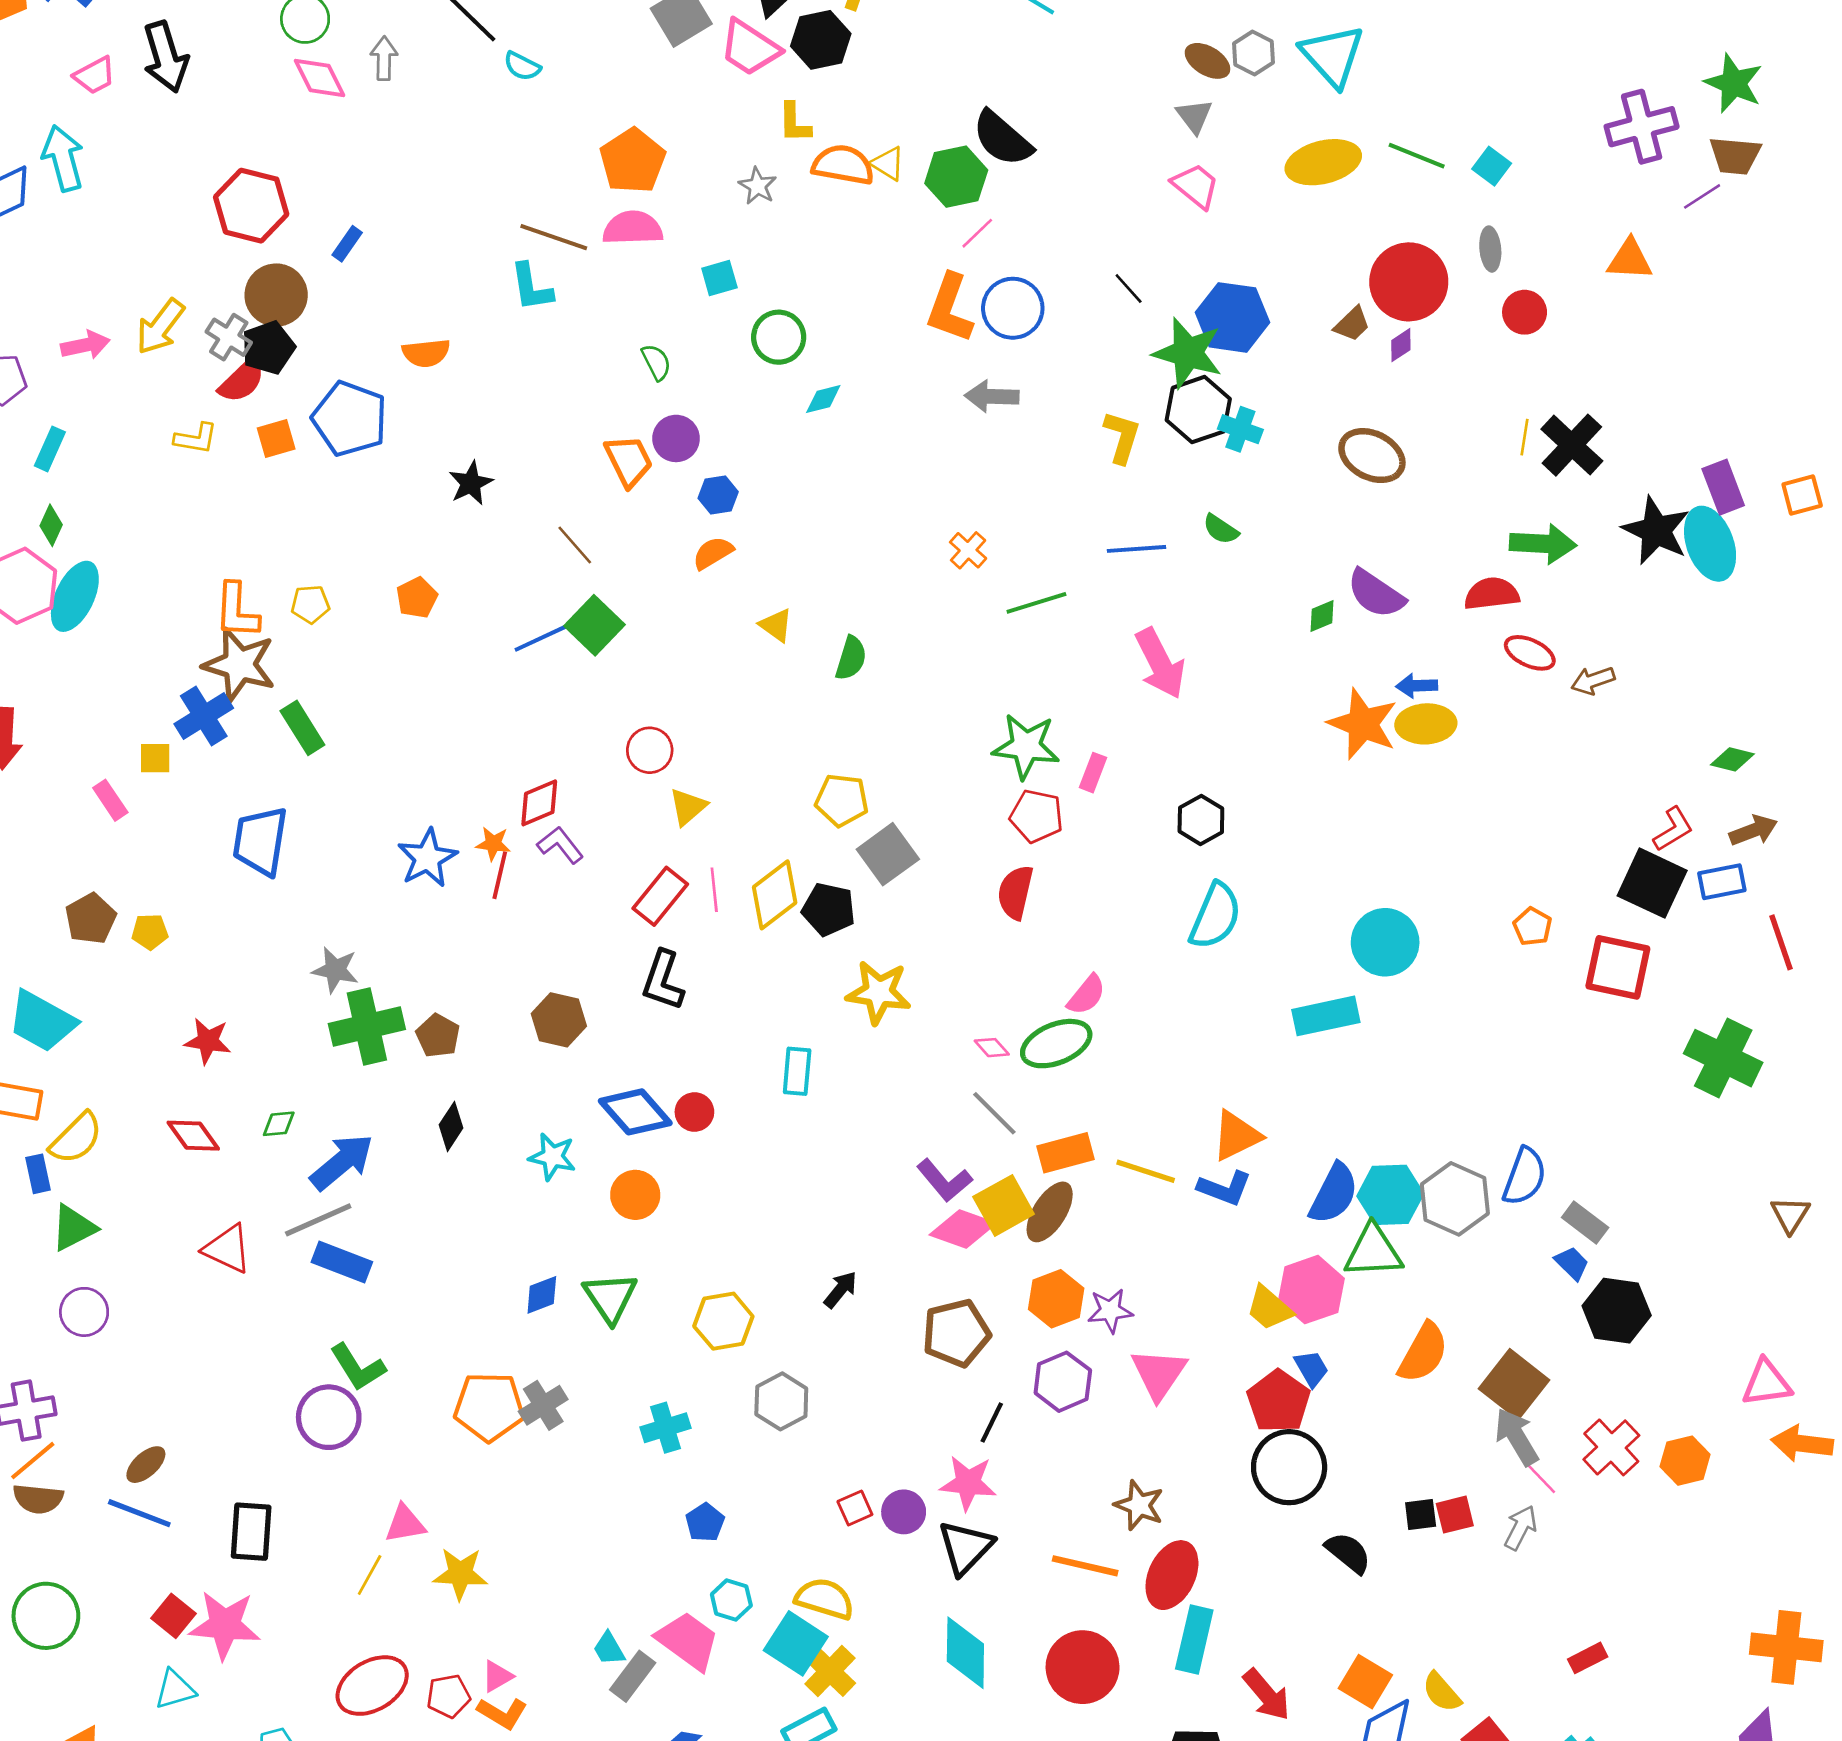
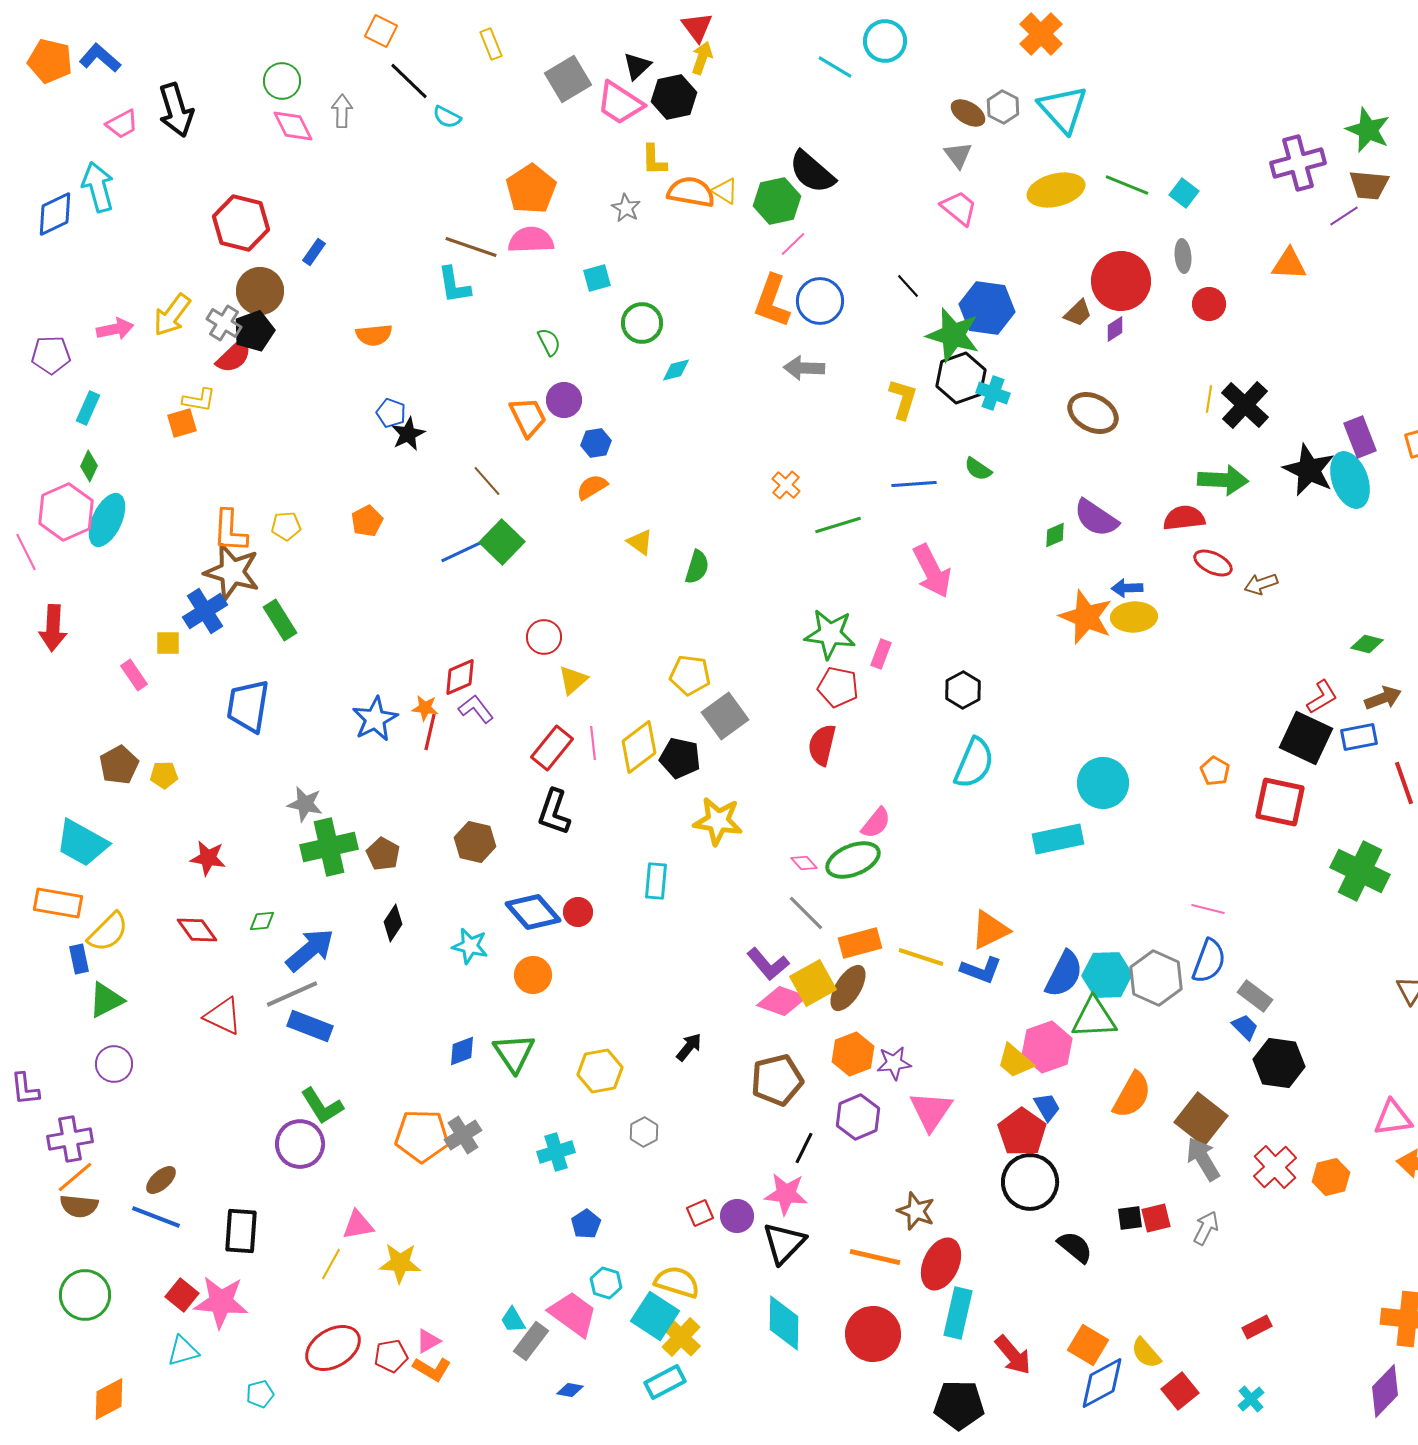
blue pentagon: (350, 419) -> (391, 413), moved, size x0.5
orange square: (276, 438) -> (182, 423), moved
gray hexagon: (781, 1401) -> (644, 1132), size x0.7
pink line: (1539, 1476) -> (1208, 909), moved, turned -32

